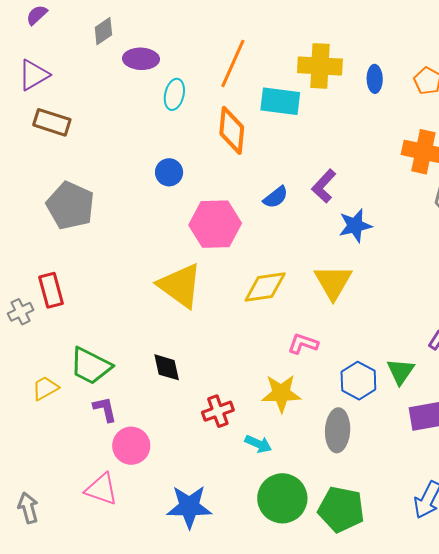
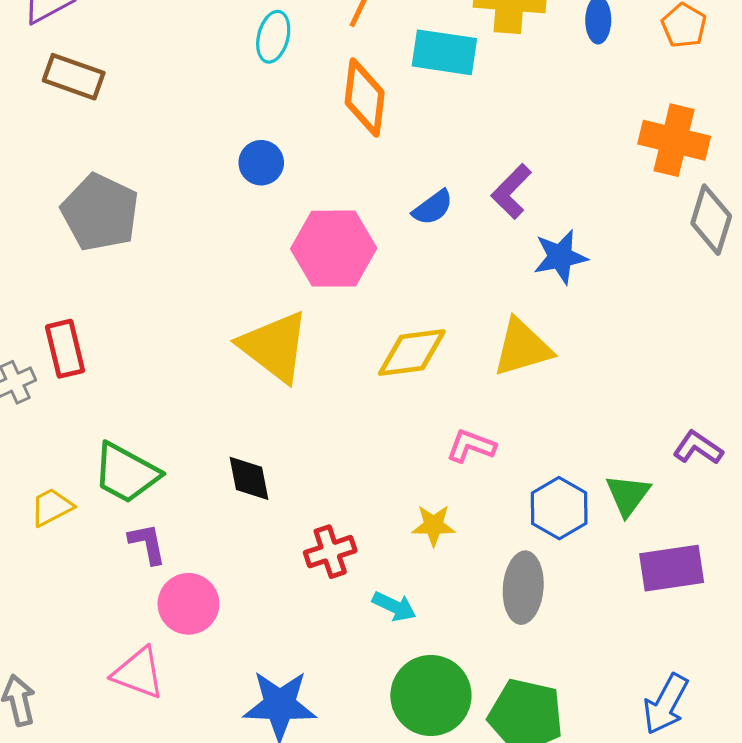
yellow triangle: (333, 282) -> (522, 348), turned 42
yellow star: (281, 393) -> (433, 525), size x0.7

